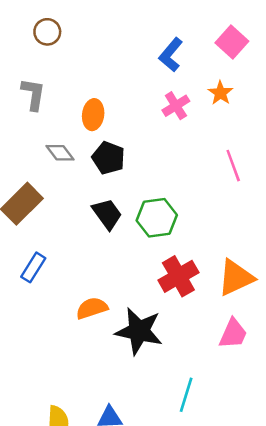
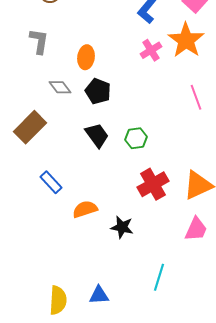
orange star: (220, 93) -> (186, 40), size x1.8
green hexagon: (157, 218) -> (136, 138), size x0.7
blue rectangle: (33, 267) -> (51, 182), moved, turned -75
black star: (139, 331) -> (122, 227), size x0.6

